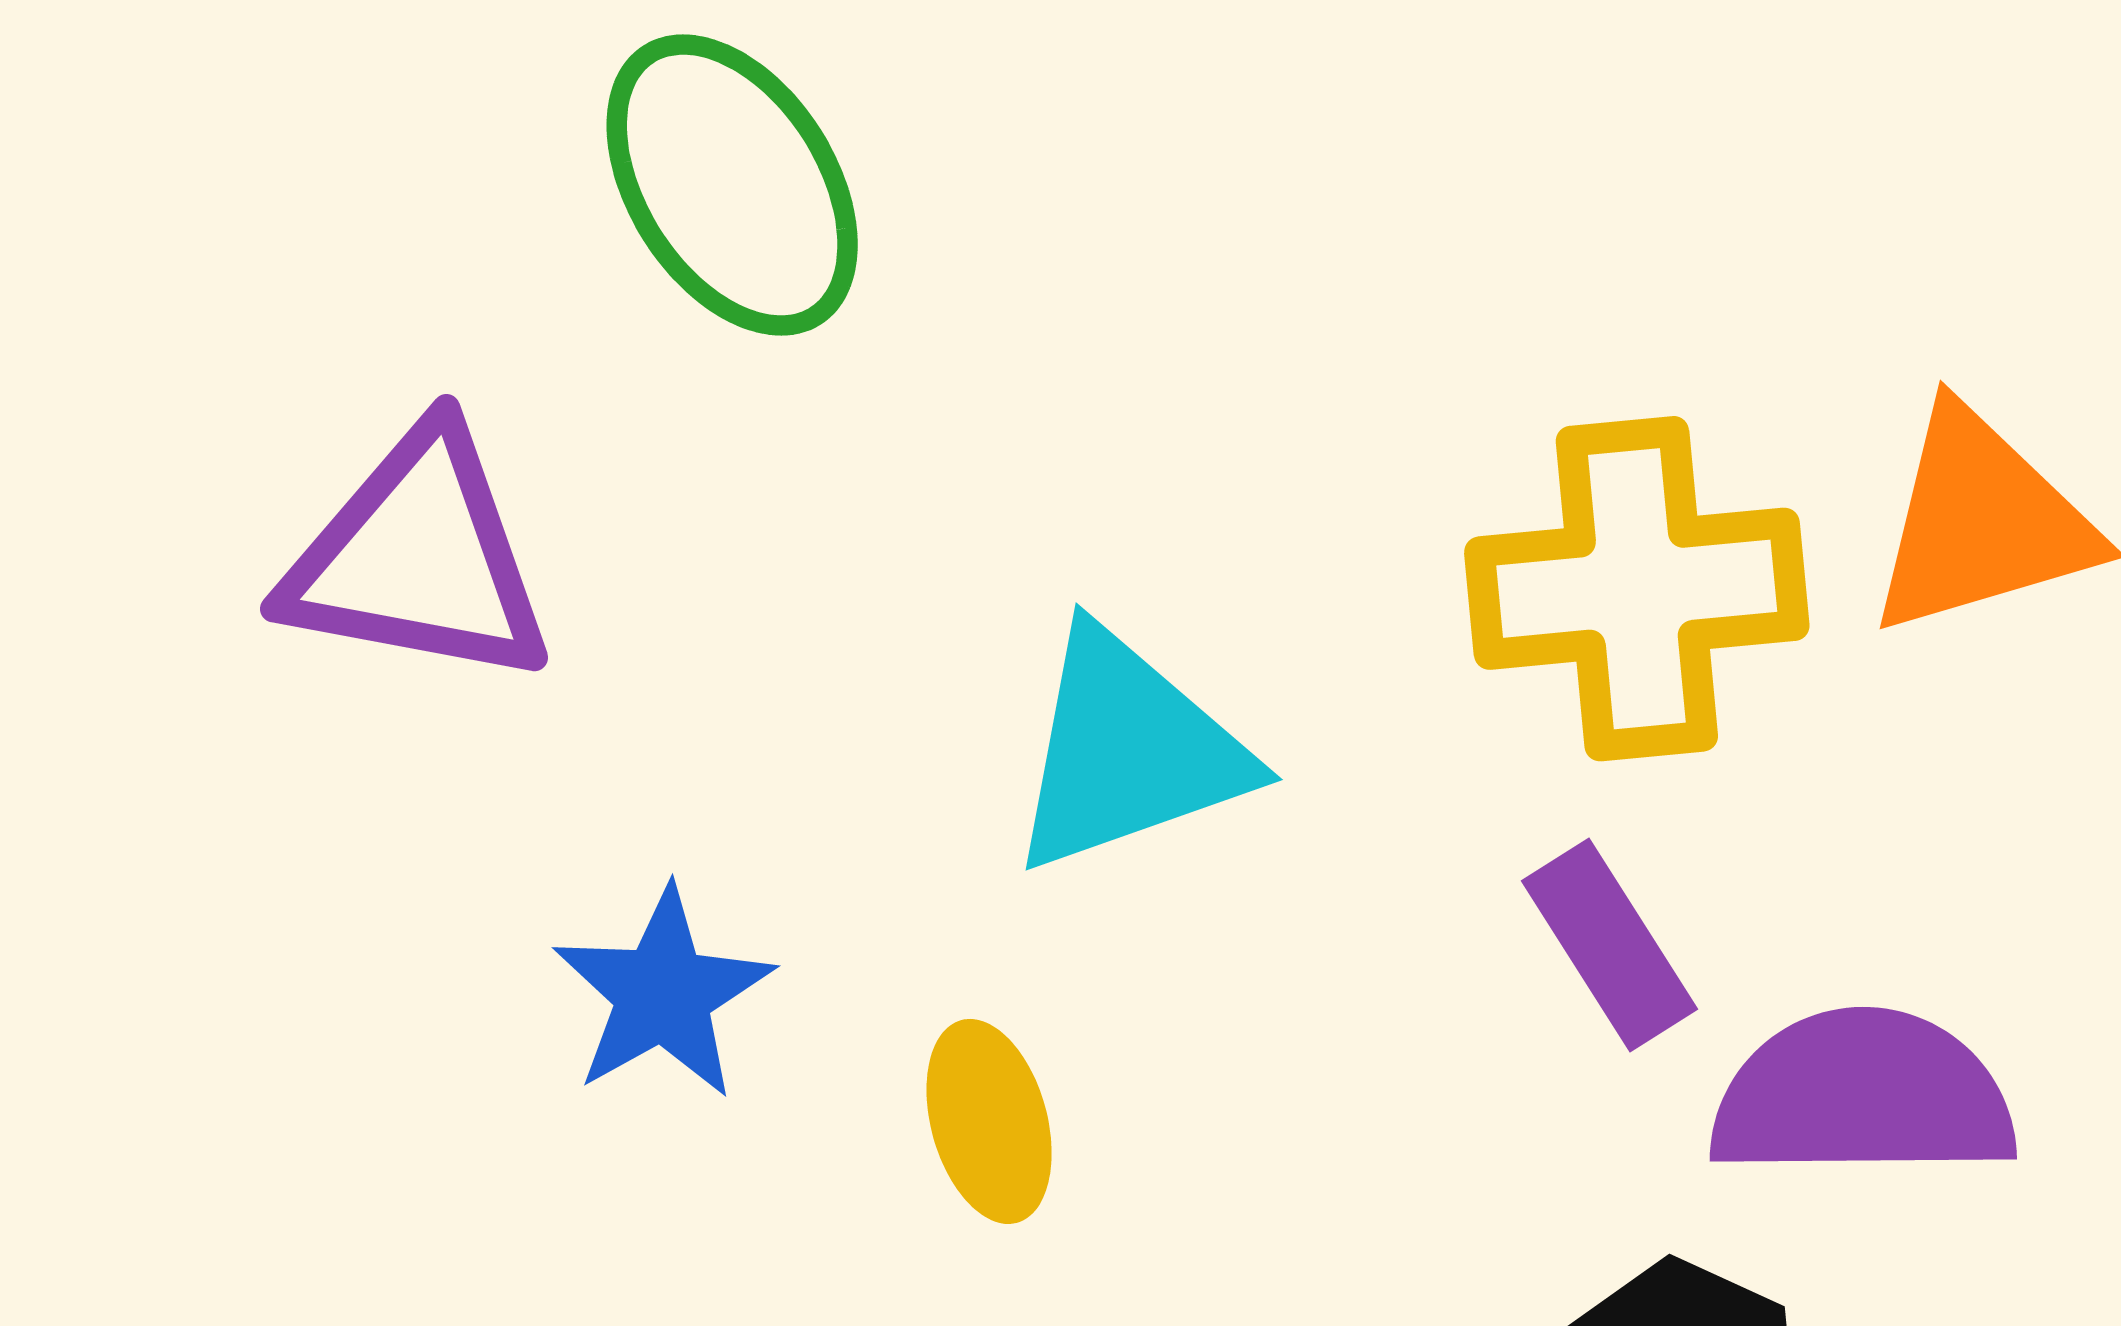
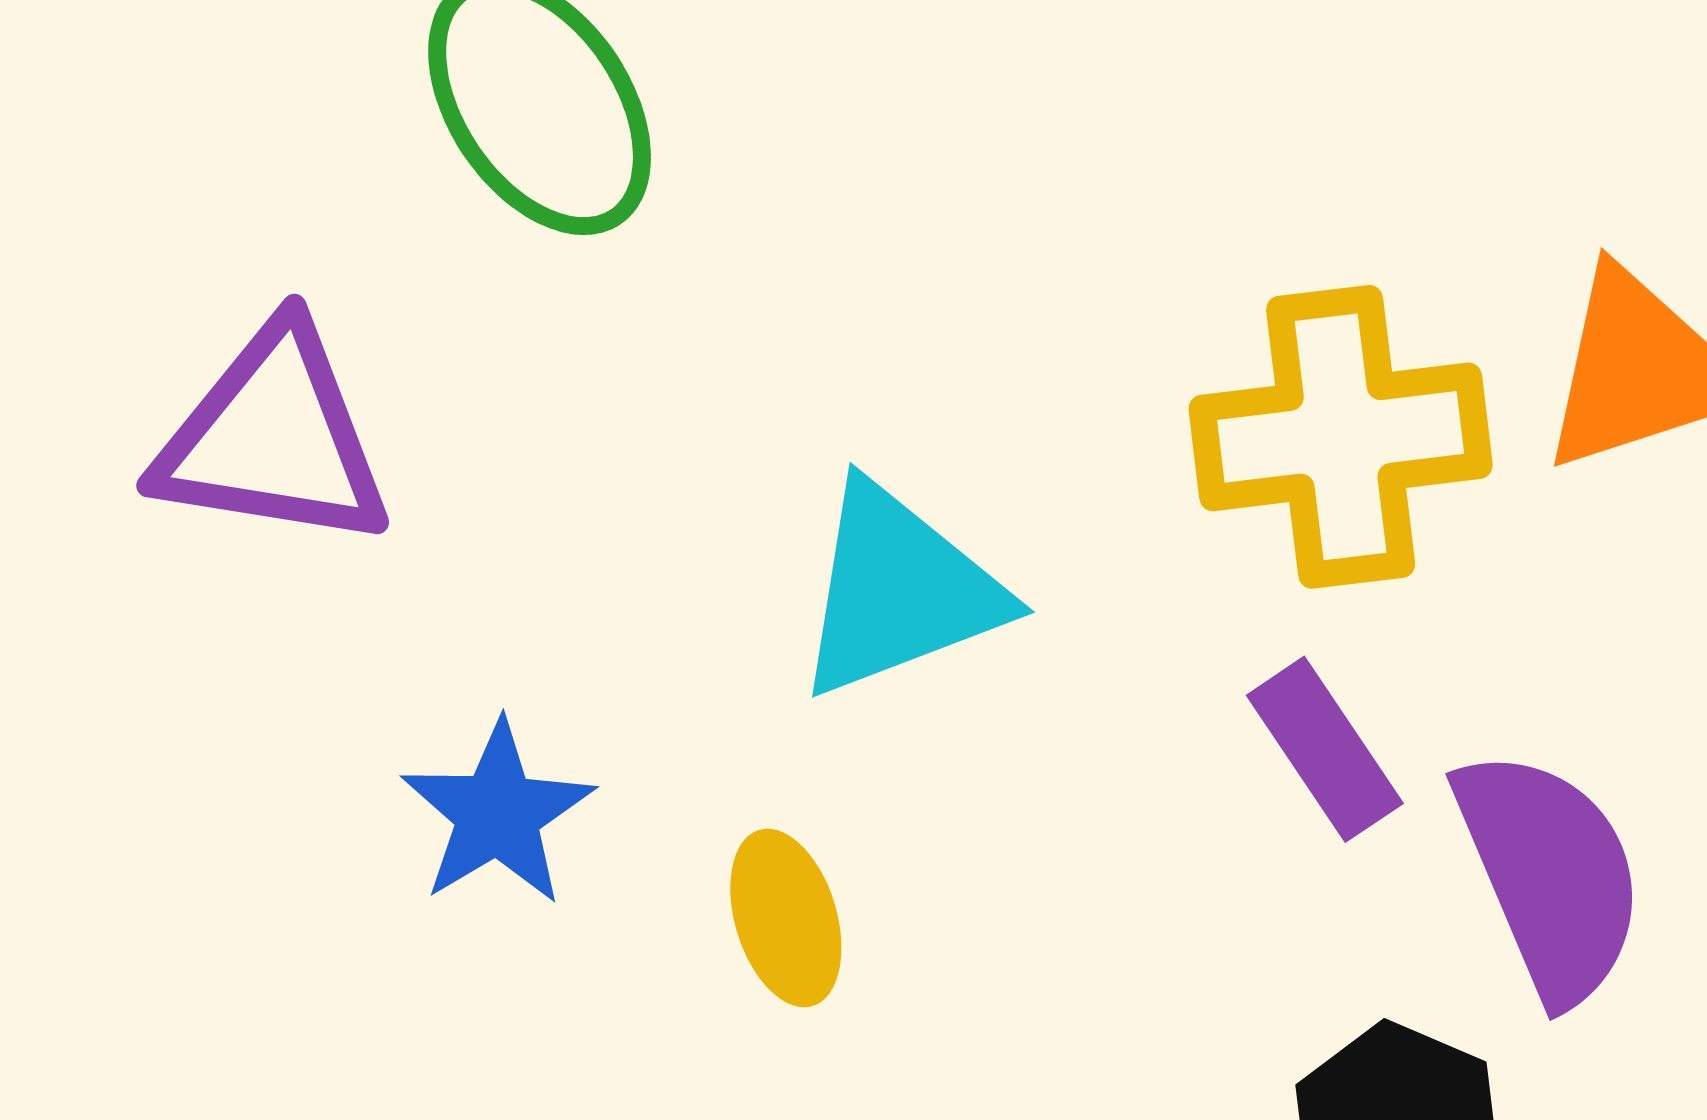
purple semicircle: (1863, 1095) -> (1550, 875), turned 69

